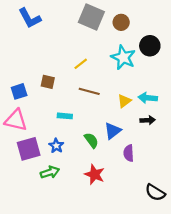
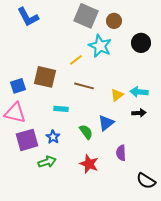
cyan star: (123, 57) -> (100, 46), moved
brown square: (48, 82) -> (45, 77), size x1.6
purple semicircle: (129, 153) -> (121, 153), moved

